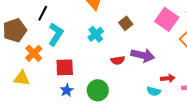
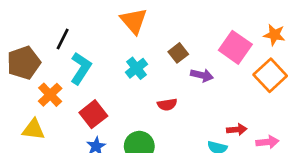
purple arrow: (143, 55) -> (202, 75), moved, size x0.7
red square: (65, 67) -> (93, 114), turned -36

